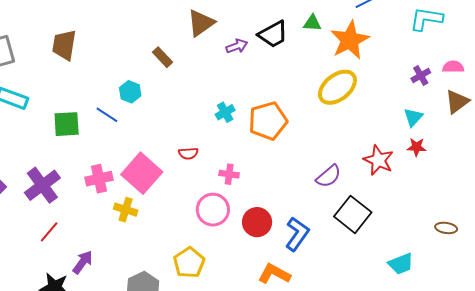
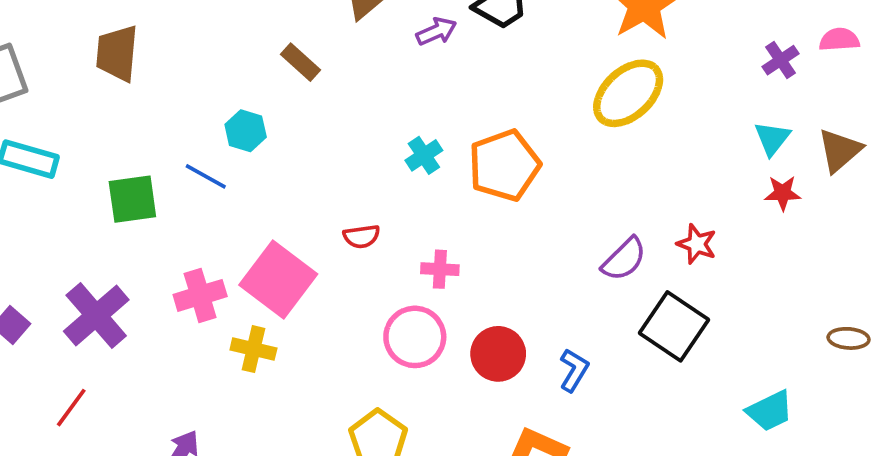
brown triangle: (457, 102) -> (840, 150), moved
red star: (378, 160) -> (697, 244), moved, size x0.7
red line: (49, 232) -> (71, 408), moved
blue L-shape: (297, 234) -> (574, 370), size x0.7

